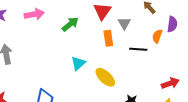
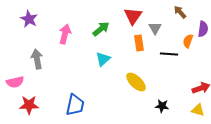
pink arrow: (34, 14) -> (65, 34), moved, turned -66
cyan triangle: (78, 63) -> (103, 59), moved

